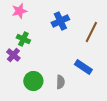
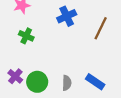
purple cross: (13, 55) -> (15, 76), moved
blue rectangle: (83, 67) -> (95, 82), moved

